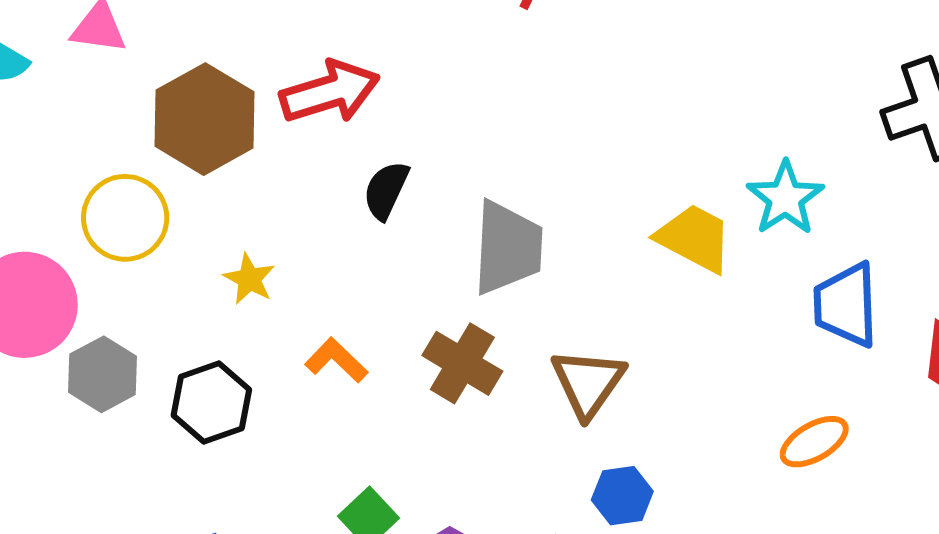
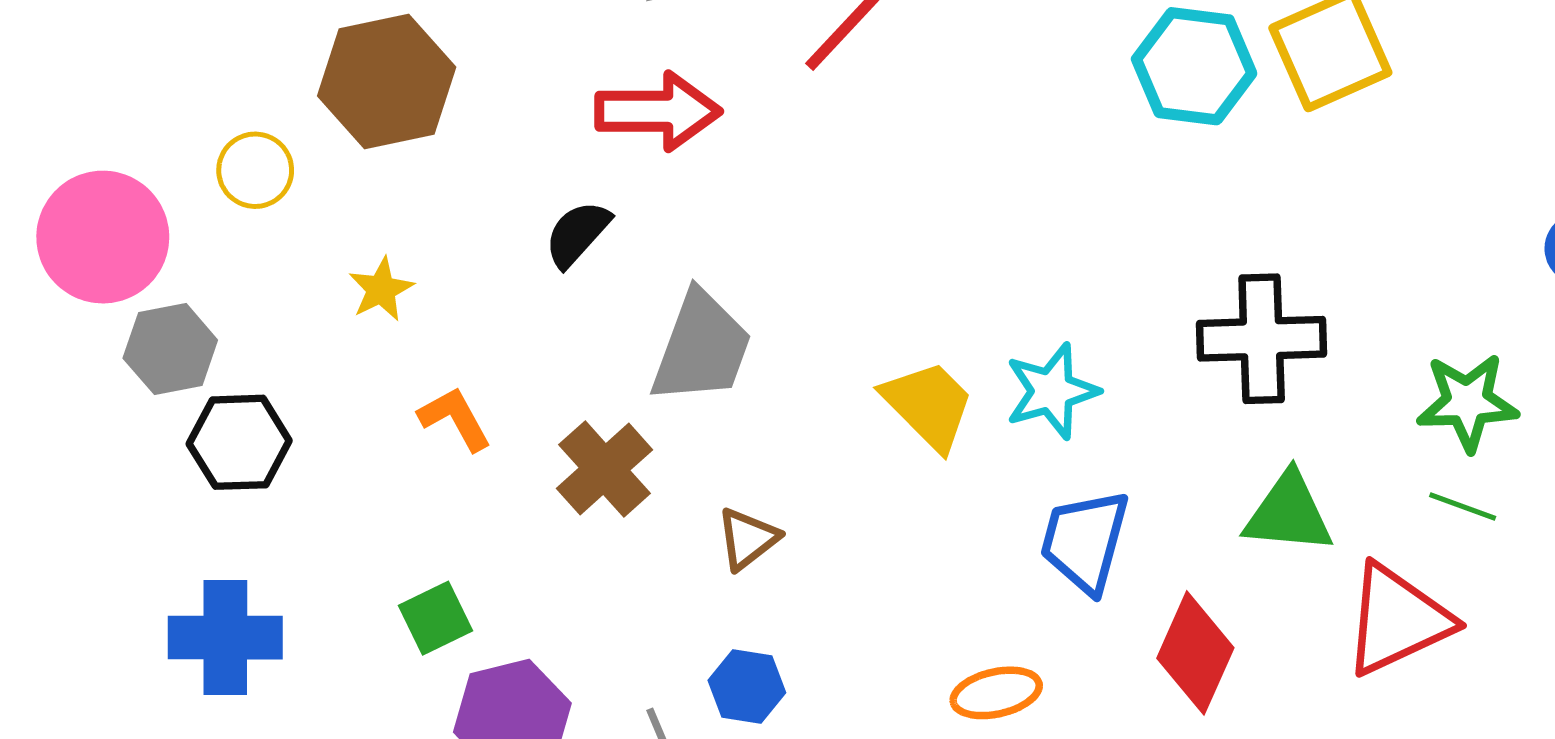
red arrow: (330, 92) -> (658, 111), moved
yellow circle: (125, 218) -> (255, 170), size x0.7
brown triangle: (588, 383) -> (748, 539), size x0.7
black hexagon: (211, 402) -> (239, 442), moved

